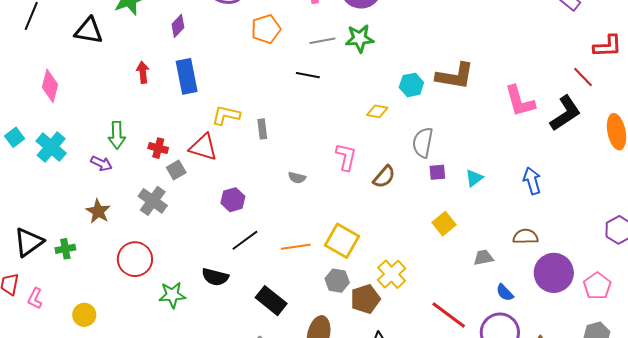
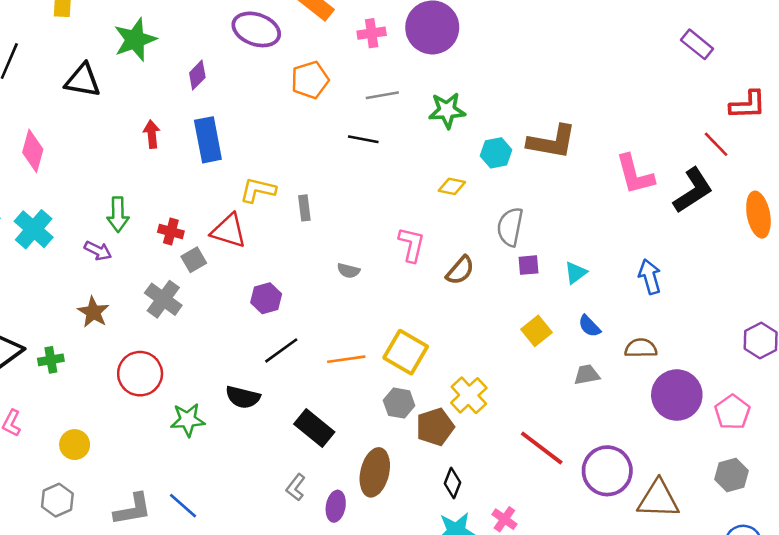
green star: (360, 38) -> (447, 110), moved
blue semicircle: (505, 293) -> (589, 326), moved

